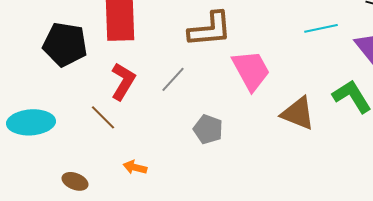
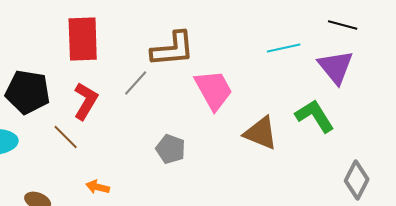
black pentagon: (65, 44) -> (28, 92), moved
gray line: (173, 79) -> (136, 83), moved

